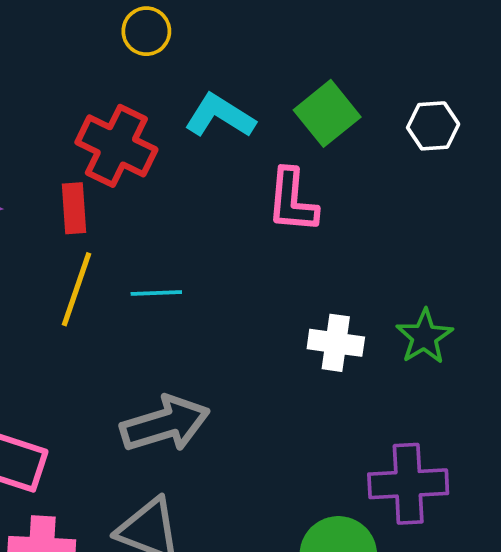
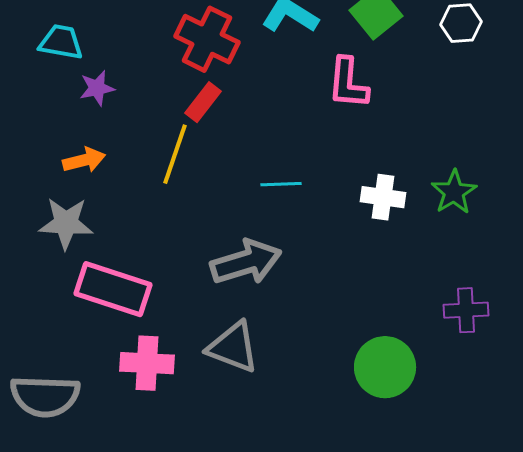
red rectangle: (74, 208) -> (203, 102), moved, turned 42
cyan line: (156, 293) -> (281, 184), moved
purple cross: (408, 484) -> (466, 310), moved, size x0.7

